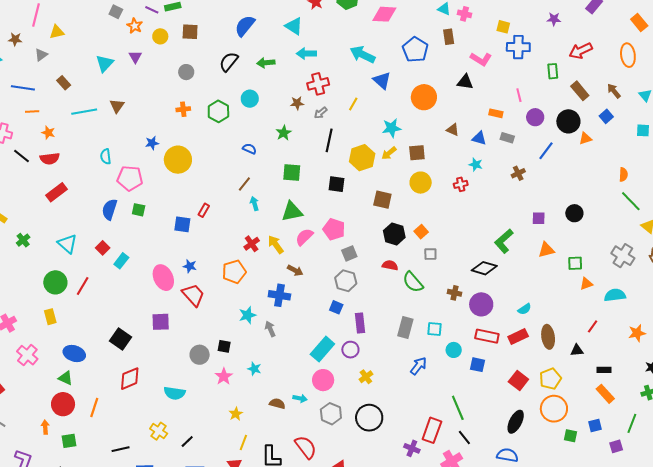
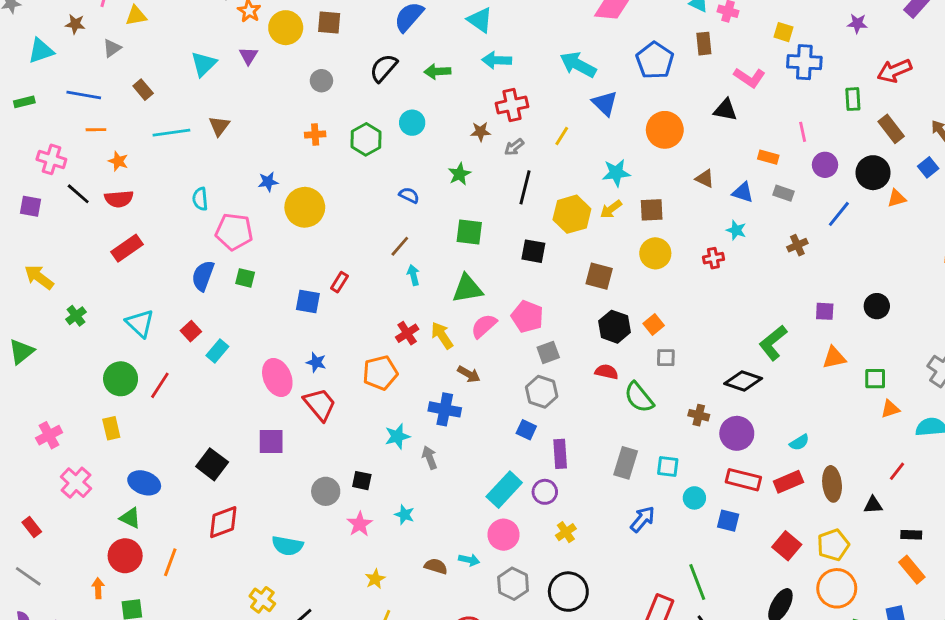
yellow circle: (160, 36) -> (286, 28), size x1.5

